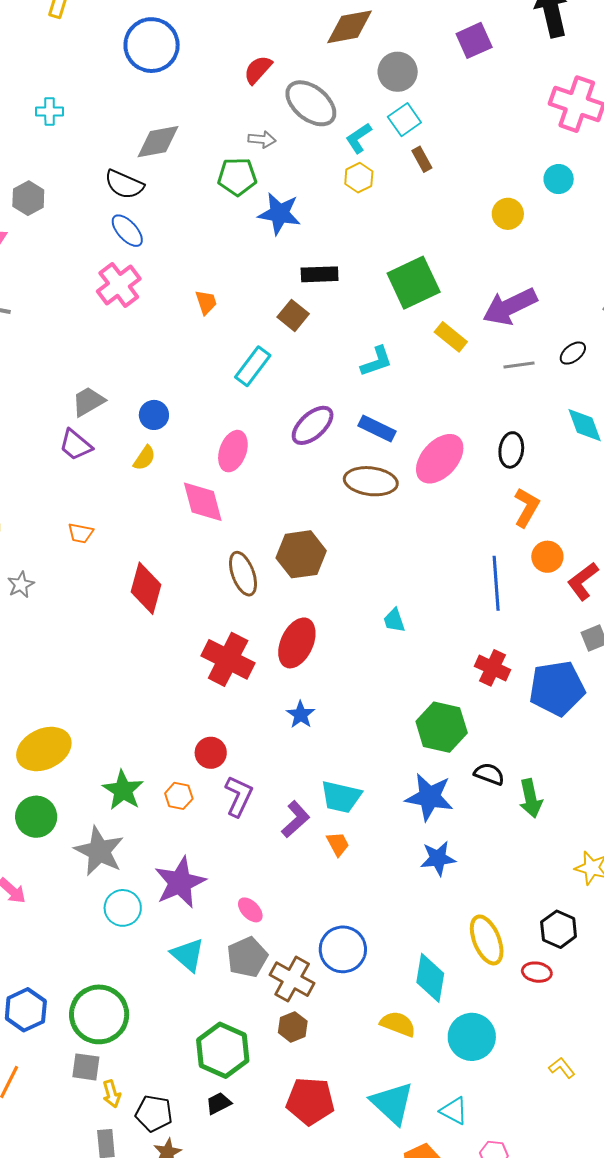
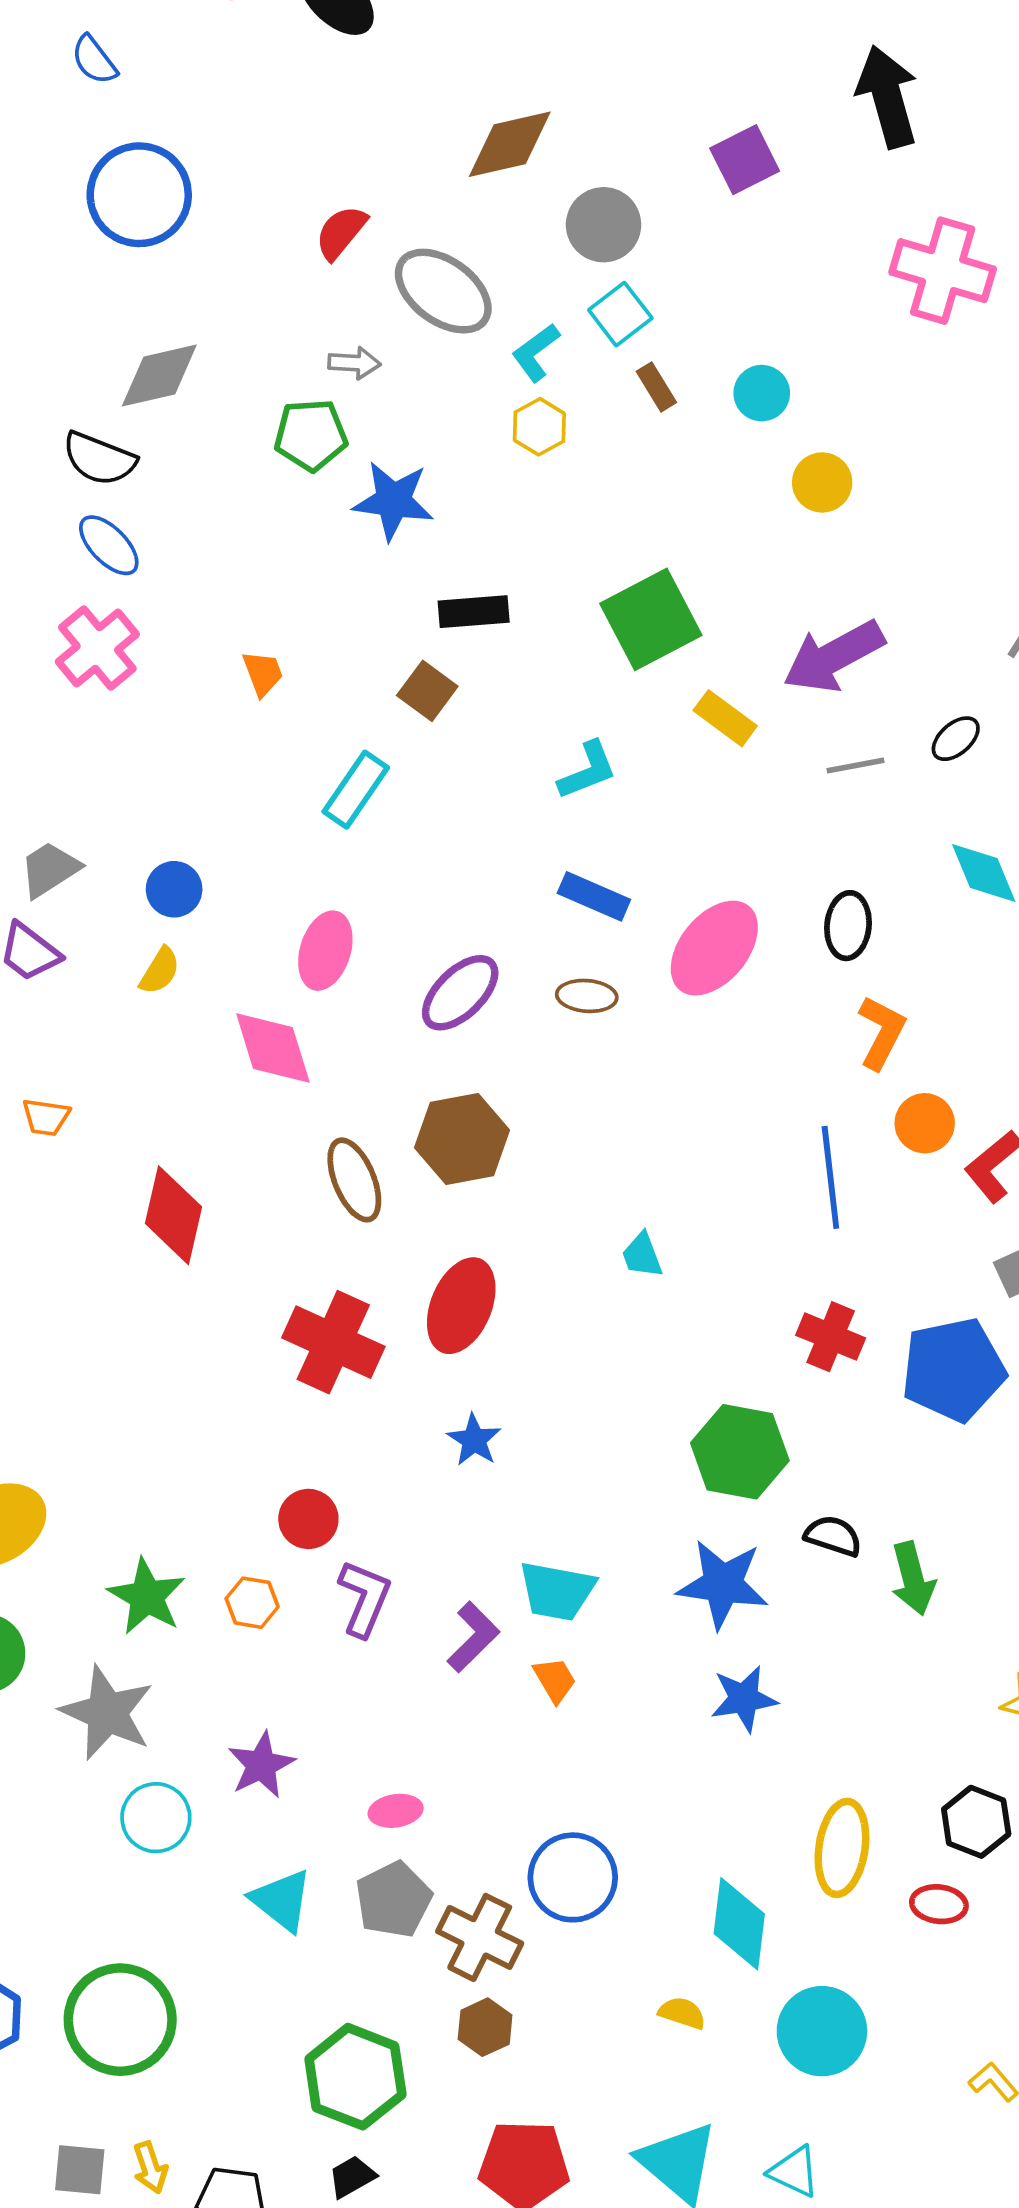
cyan circle: (559, 179) -> (762, 393), moved
purple ellipse: (313, 425) -> (460, 993), moved
brown ellipse: (371, 481) -> (587, 996), size x0.6
purple star: (180, 882) -> (261, 1765), size x0.7
pink ellipse: (250, 910) -> (396, 1811), turned -52
yellow ellipse: (487, 940) -> (842, 1848), turned 33
yellow semicircle: (398, 1024) -> (682, 2013), size x0.7
gray square: (86, 1067) -> (80, 2170), moved

